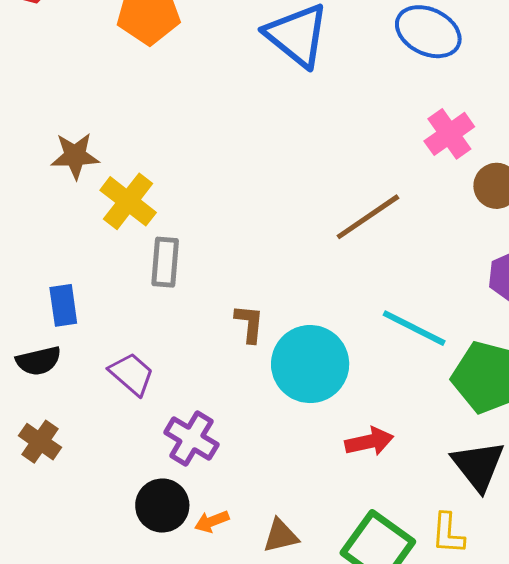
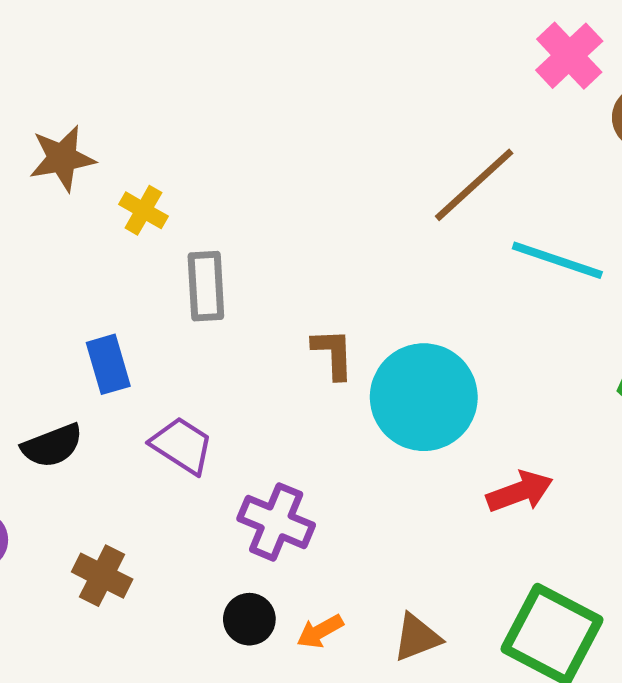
yellow cross: (128, 201) -> (143, 210), size x0.6
blue rectangle: (63, 305) -> (108, 364), moved
cyan line: (414, 328) -> (557, 260), moved
brown cross: (40, 442) -> (102, 576), moved
black circle: (162, 506) -> (249, 619), size x0.7

